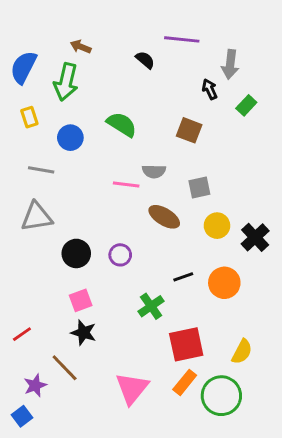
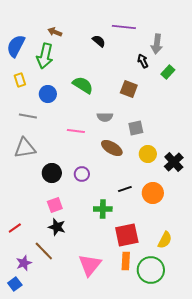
pink line: (126, 185) -> (76, 131), moved
green cross: (151, 306) -> (103, 209), turned 36
orange rectangle: (185, 382) -> (126, 261), turned -36

